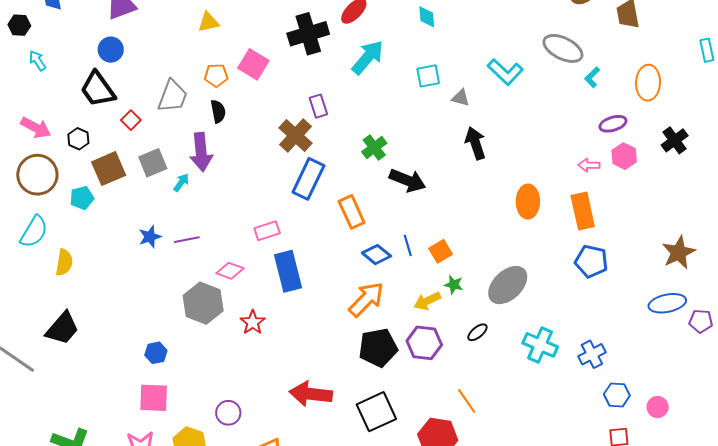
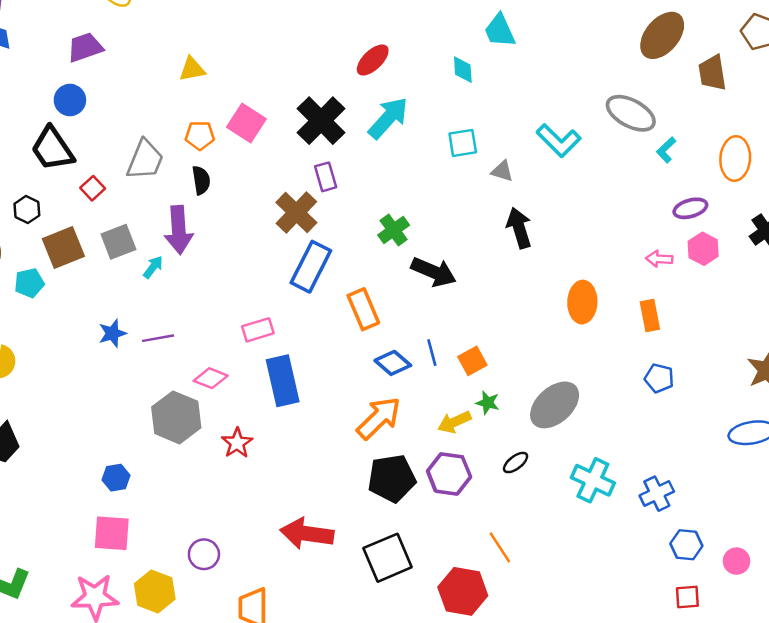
black cross: (308, 34) -> (321, 121), moved, turned -30
orange rectangle: (583, 211) -> (650, 316), size x0.7
blue pentagon: (591, 261) -> (659, 378), size x0.7

